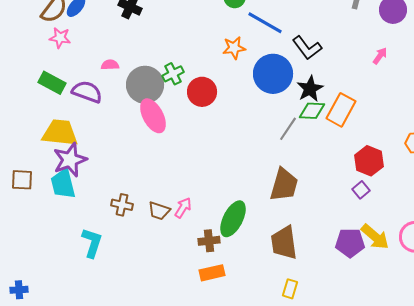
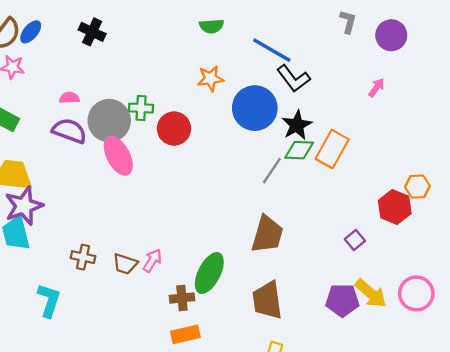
blue line: (265, 23) -> (272, 50), moved
green cross: (173, 74) -> (141, 108), turned 30
purple semicircle: (87, 92) -> (69, 131), moved
red hexagon: (369, 161) -> (395, 207), moved

